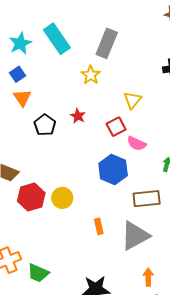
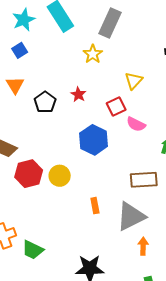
orange triangle: (22, 98) -> (15, 85), moved
blue hexagon: (113, 169) -> (94, 140), moved
orange arrow: (148, 277) -> (143, 246), moved

